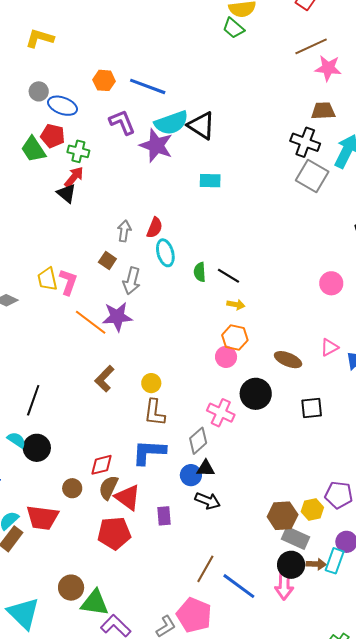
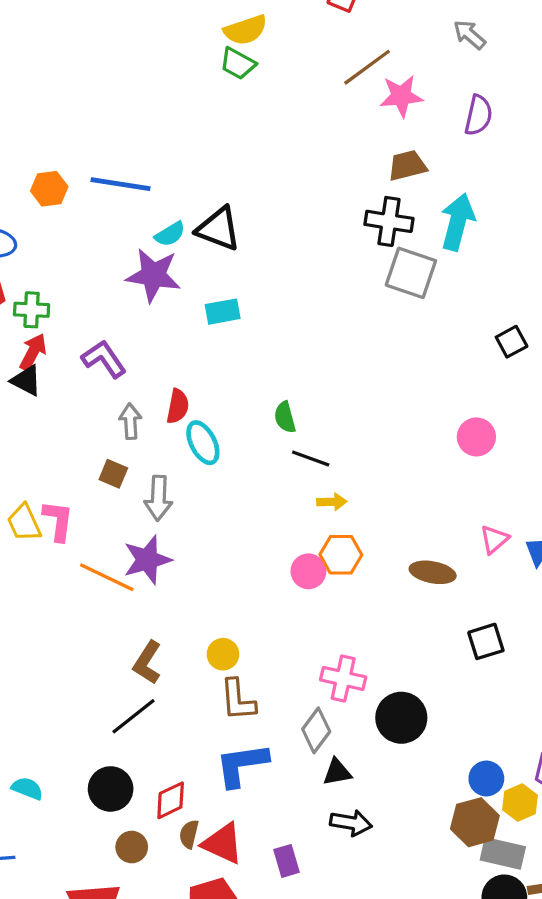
purple L-shape: (122, 122) -> (104, 359), moved
cyan semicircle: (171, 123) -> (170, 234), size x0.6
cyan rectangle: (210, 181) -> (223, 312), moved
green semicircle: (200, 272) -> (285, 417), moved
pink circle: (226, 357) -> (308, 571), moved
black circle: (256, 394) -> (401, 718), moved
black line: (33, 400) -> (134, 716), moved, turned 44
black circle: (37, 448) -> (111, 789), moved
blue circle: (191, 475) -> (486, 778), moved
brown semicircle: (108, 488) -> (189, 834), size x0.7

